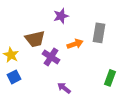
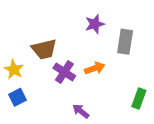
purple star: (61, 16) -> (95, 24), moved
orange arrow: (75, 44) -> (95, 68), moved

